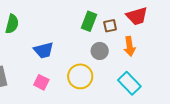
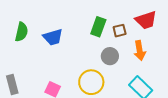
blue trapezoid: (44, 50) -> (53, 37), moved

